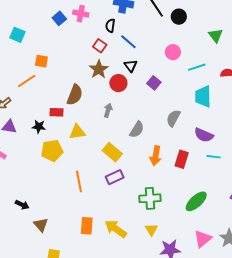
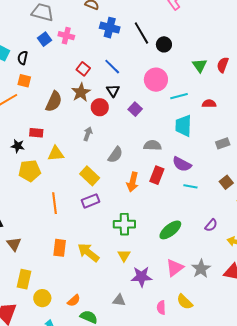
black semicircle: (110, 26) -> (23, 58), moved
pink circle: (173, 52) -> (156, 80), size x1.5
brown semicircle: (75, 95) -> (54, 101), moved
gray semicircle: (173, 118) -> (152, 145), turned 60
red rectangle: (182, 159) -> (157, 175), moved

